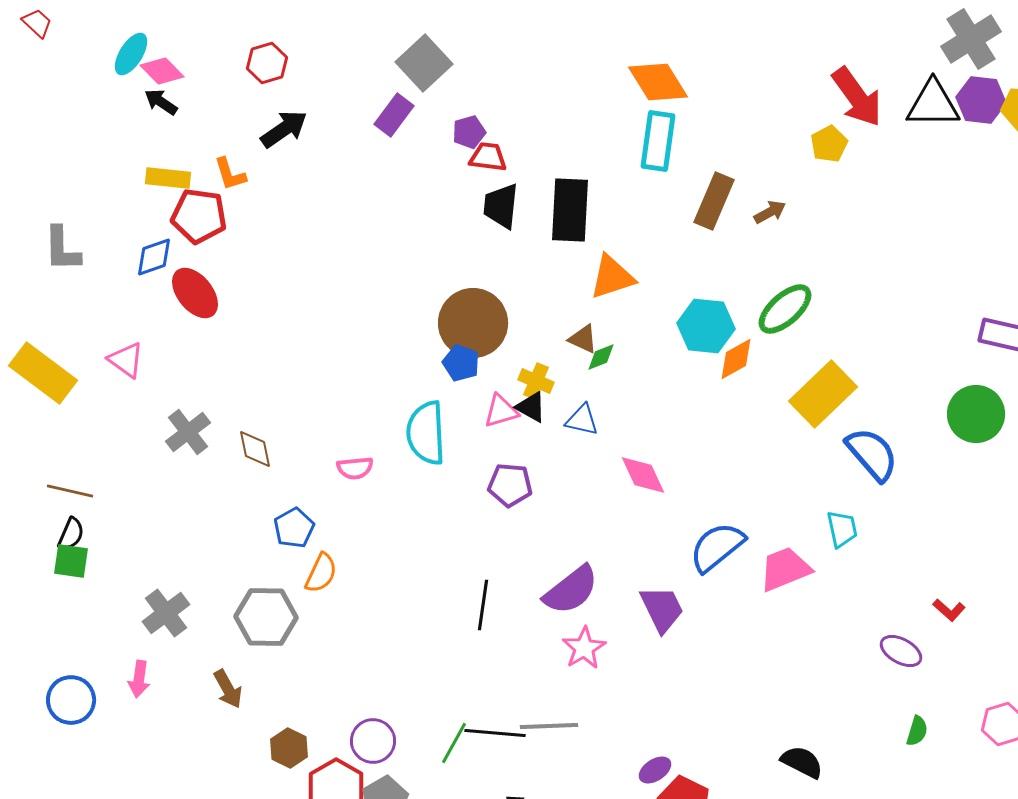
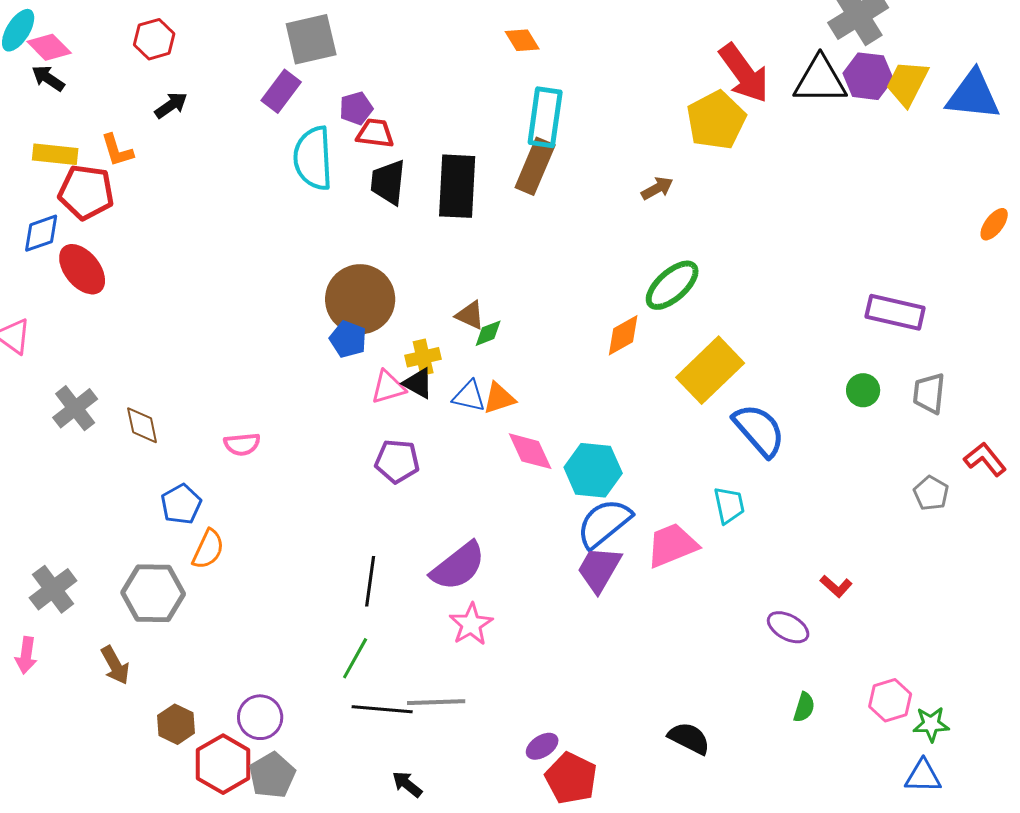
gray square: (424, 63) -> (311, 39), turned 30
orange diamond: (658, 82) -> (522, 40), moved, size x0.6
black arrow: (284, 129) -> (171, 105), size x0.7
yellow pentagon: (829, 144) -> (716, 120), size x1.6
brown rectangle: (714, 201) -> (535, 166), moved
orange triangle: (612, 277) -> (499, 398), moved, size x0.7
cyan hexagon: (706, 326) -> (593, 470), moved
yellow cross: (536, 381) -> (423, 357), turned -36
green circle: (976, 414) -> (863, 390), size x0.6
cyan semicircle: (426, 433) -> (313, 158), moved
purple trapezoid: (662, 609) -> (599, 569), moved, turned -124
green line: (454, 743) -> (355, 658), moved

